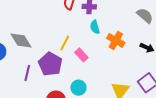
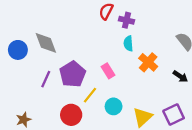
yellow line: (65, 43) -> (90, 95), moved
cyan circle: (78, 88) -> (114, 106), moved

